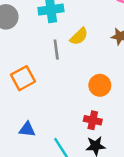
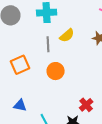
orange circle: (100, 85) -> (56, 71), moved
red cross: (93, 120) -> (86, 105), moved, turned 32

